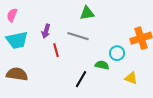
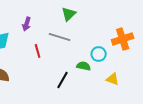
green triangle: (87, 13) -> (69, 14), turned -35
purple arrow: (46, 31) -> (27, 24), moved

